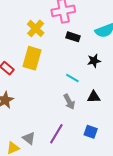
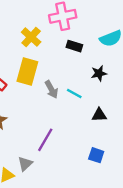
gray arrow: (69, 102) -> (51, 89), moved
purple line: (56, 134) -> (45, 140), moved
gray triangle: (29, 138) -> (25, 164), turned 40

